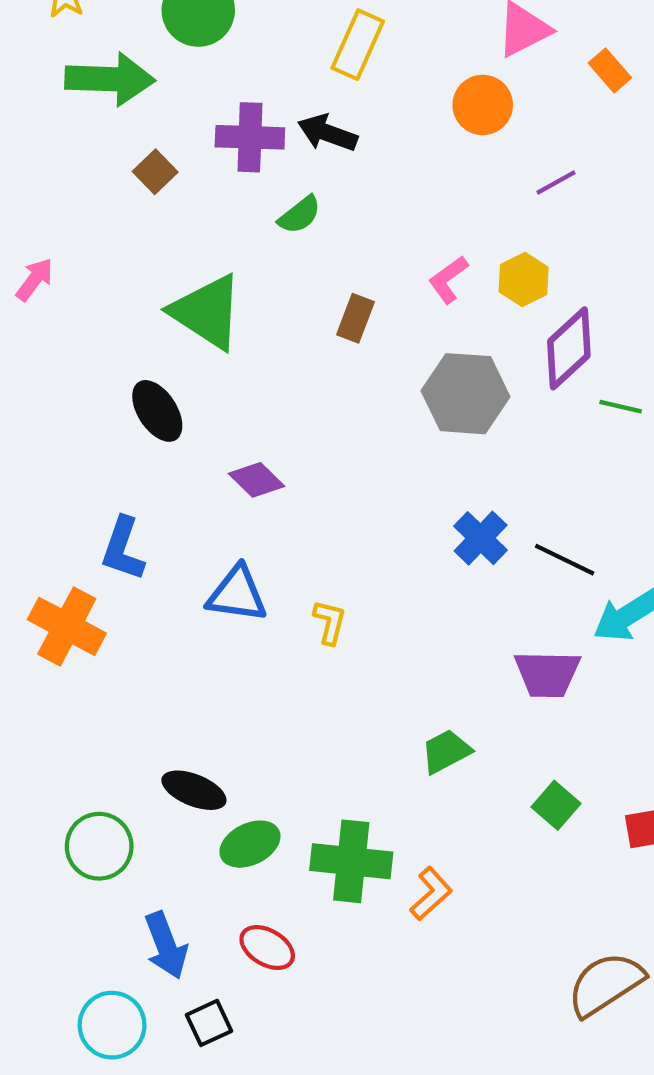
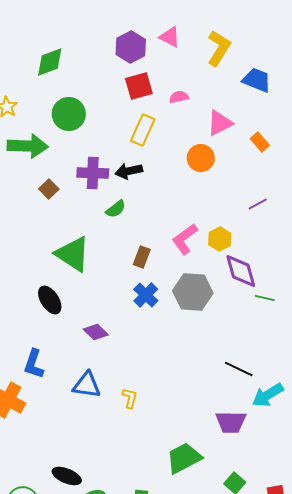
black arrow: (328, 133) -> (129, 171), turned -32
purple line: (556, 183) -> (258, 204), moved
pink L-shape: (448, 279) -> (185, 239), size x1.4
purple diamond: (569, 348) -> (241, 271), turned -63
blue cross: (481, 538) -> (146, 295), moved
green trapezoid: (446, 751) -> (184, 458), size x1.5

